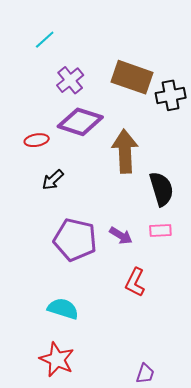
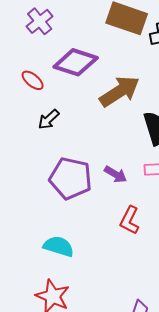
purple cross: (70, 80) -> (40, 21), moved
red ellipse: (37, 140) -> (33, 80), turned 50
brown arrow: (125, 151) -> (120, 91), turned 60

